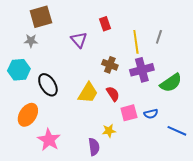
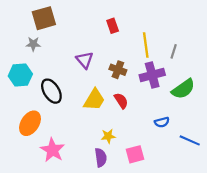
gray line: (159, 37) -> (174, 51), moved
purple triangle: (79, 40) -> (85, 60), moved
pink square: (129, 113) -> (135, 154), moved
yellow star: (109, 131) -> (108, 136), moved

